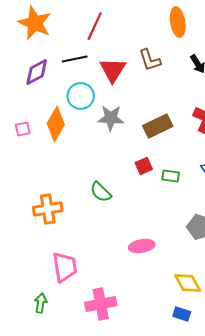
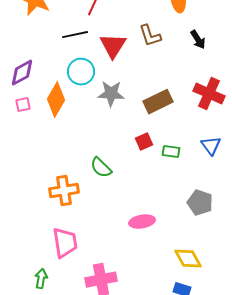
purple diamond: (37, 72) -> (22, 73), moved
orange cross: (48, 209) -> (64, 191), moved

